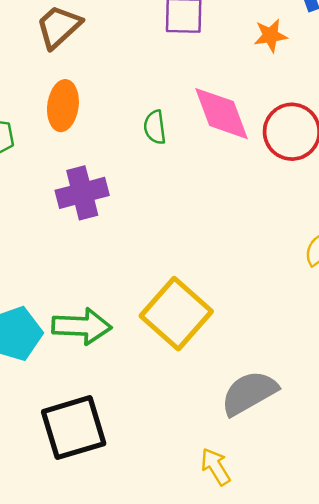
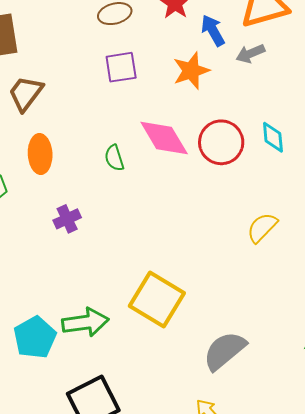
orange star: (271, 36) -> (191, 71), size x1.4
purple cross: (82, 193) -> (67, 219), size x0.7

